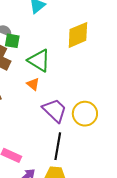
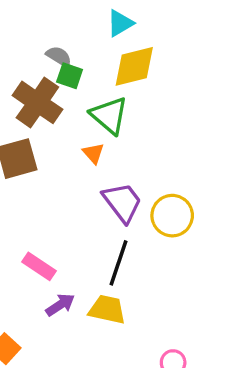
yellow diamond: (78, 35) -> (134, 66), moved

